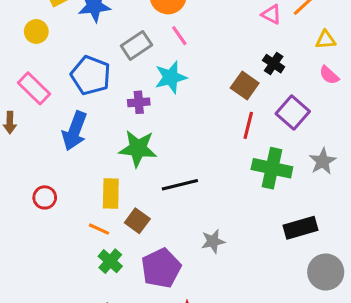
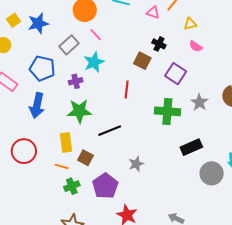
red line: (248, 125) -> (127, 89), moved
red circle: (45, 197) -> (24, 151), size x1.6
green cross: (110, 261) -> (72, 186), turned 35

